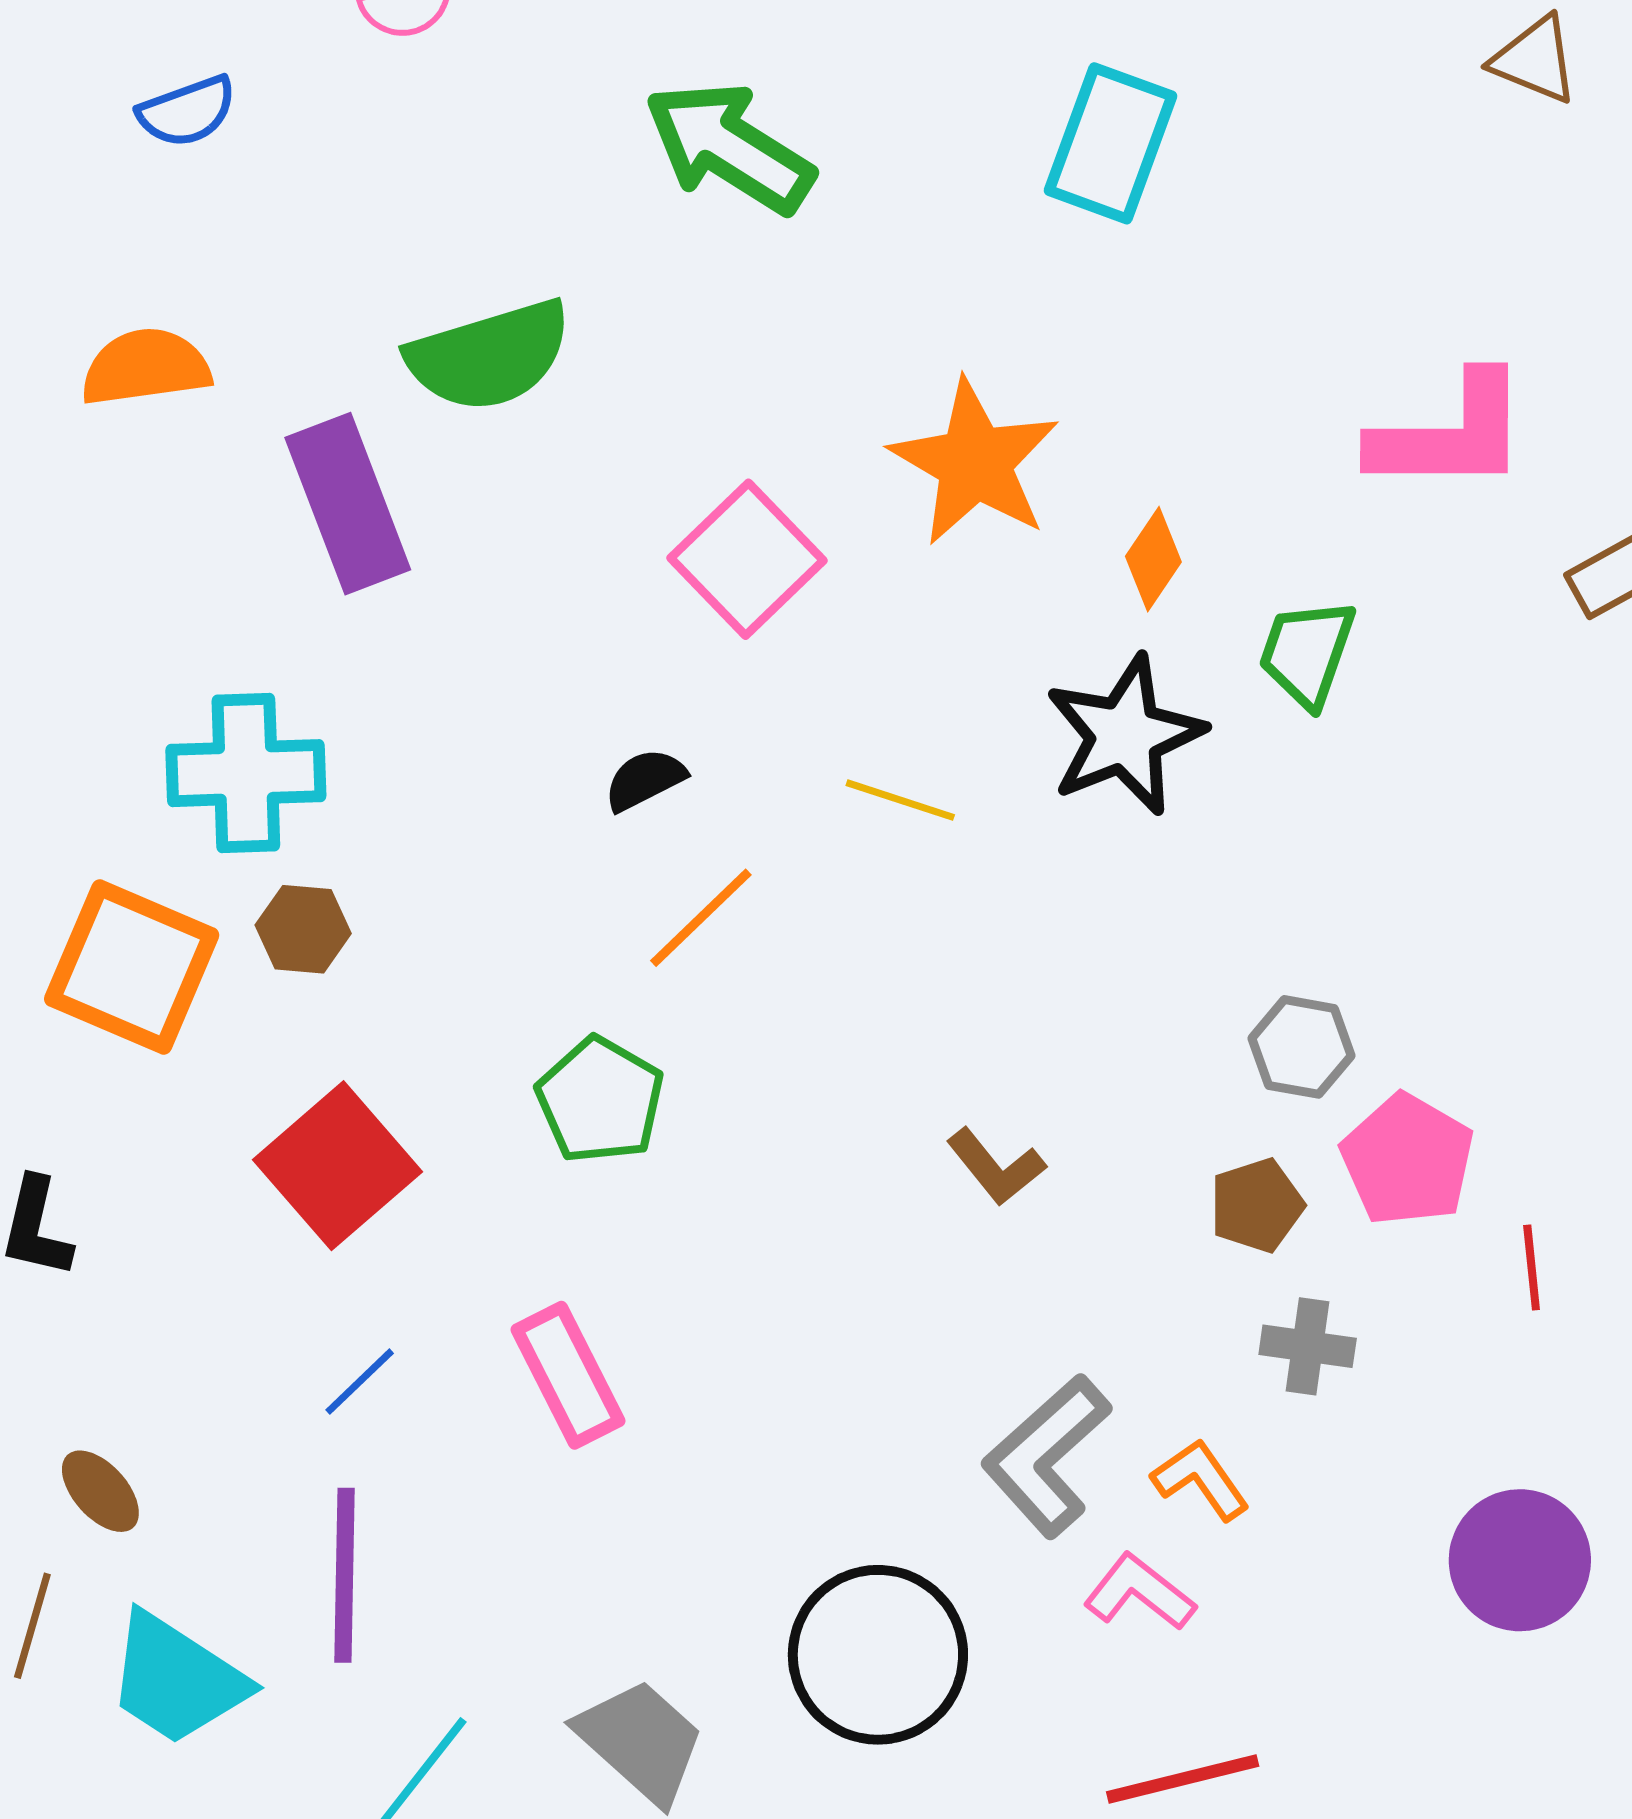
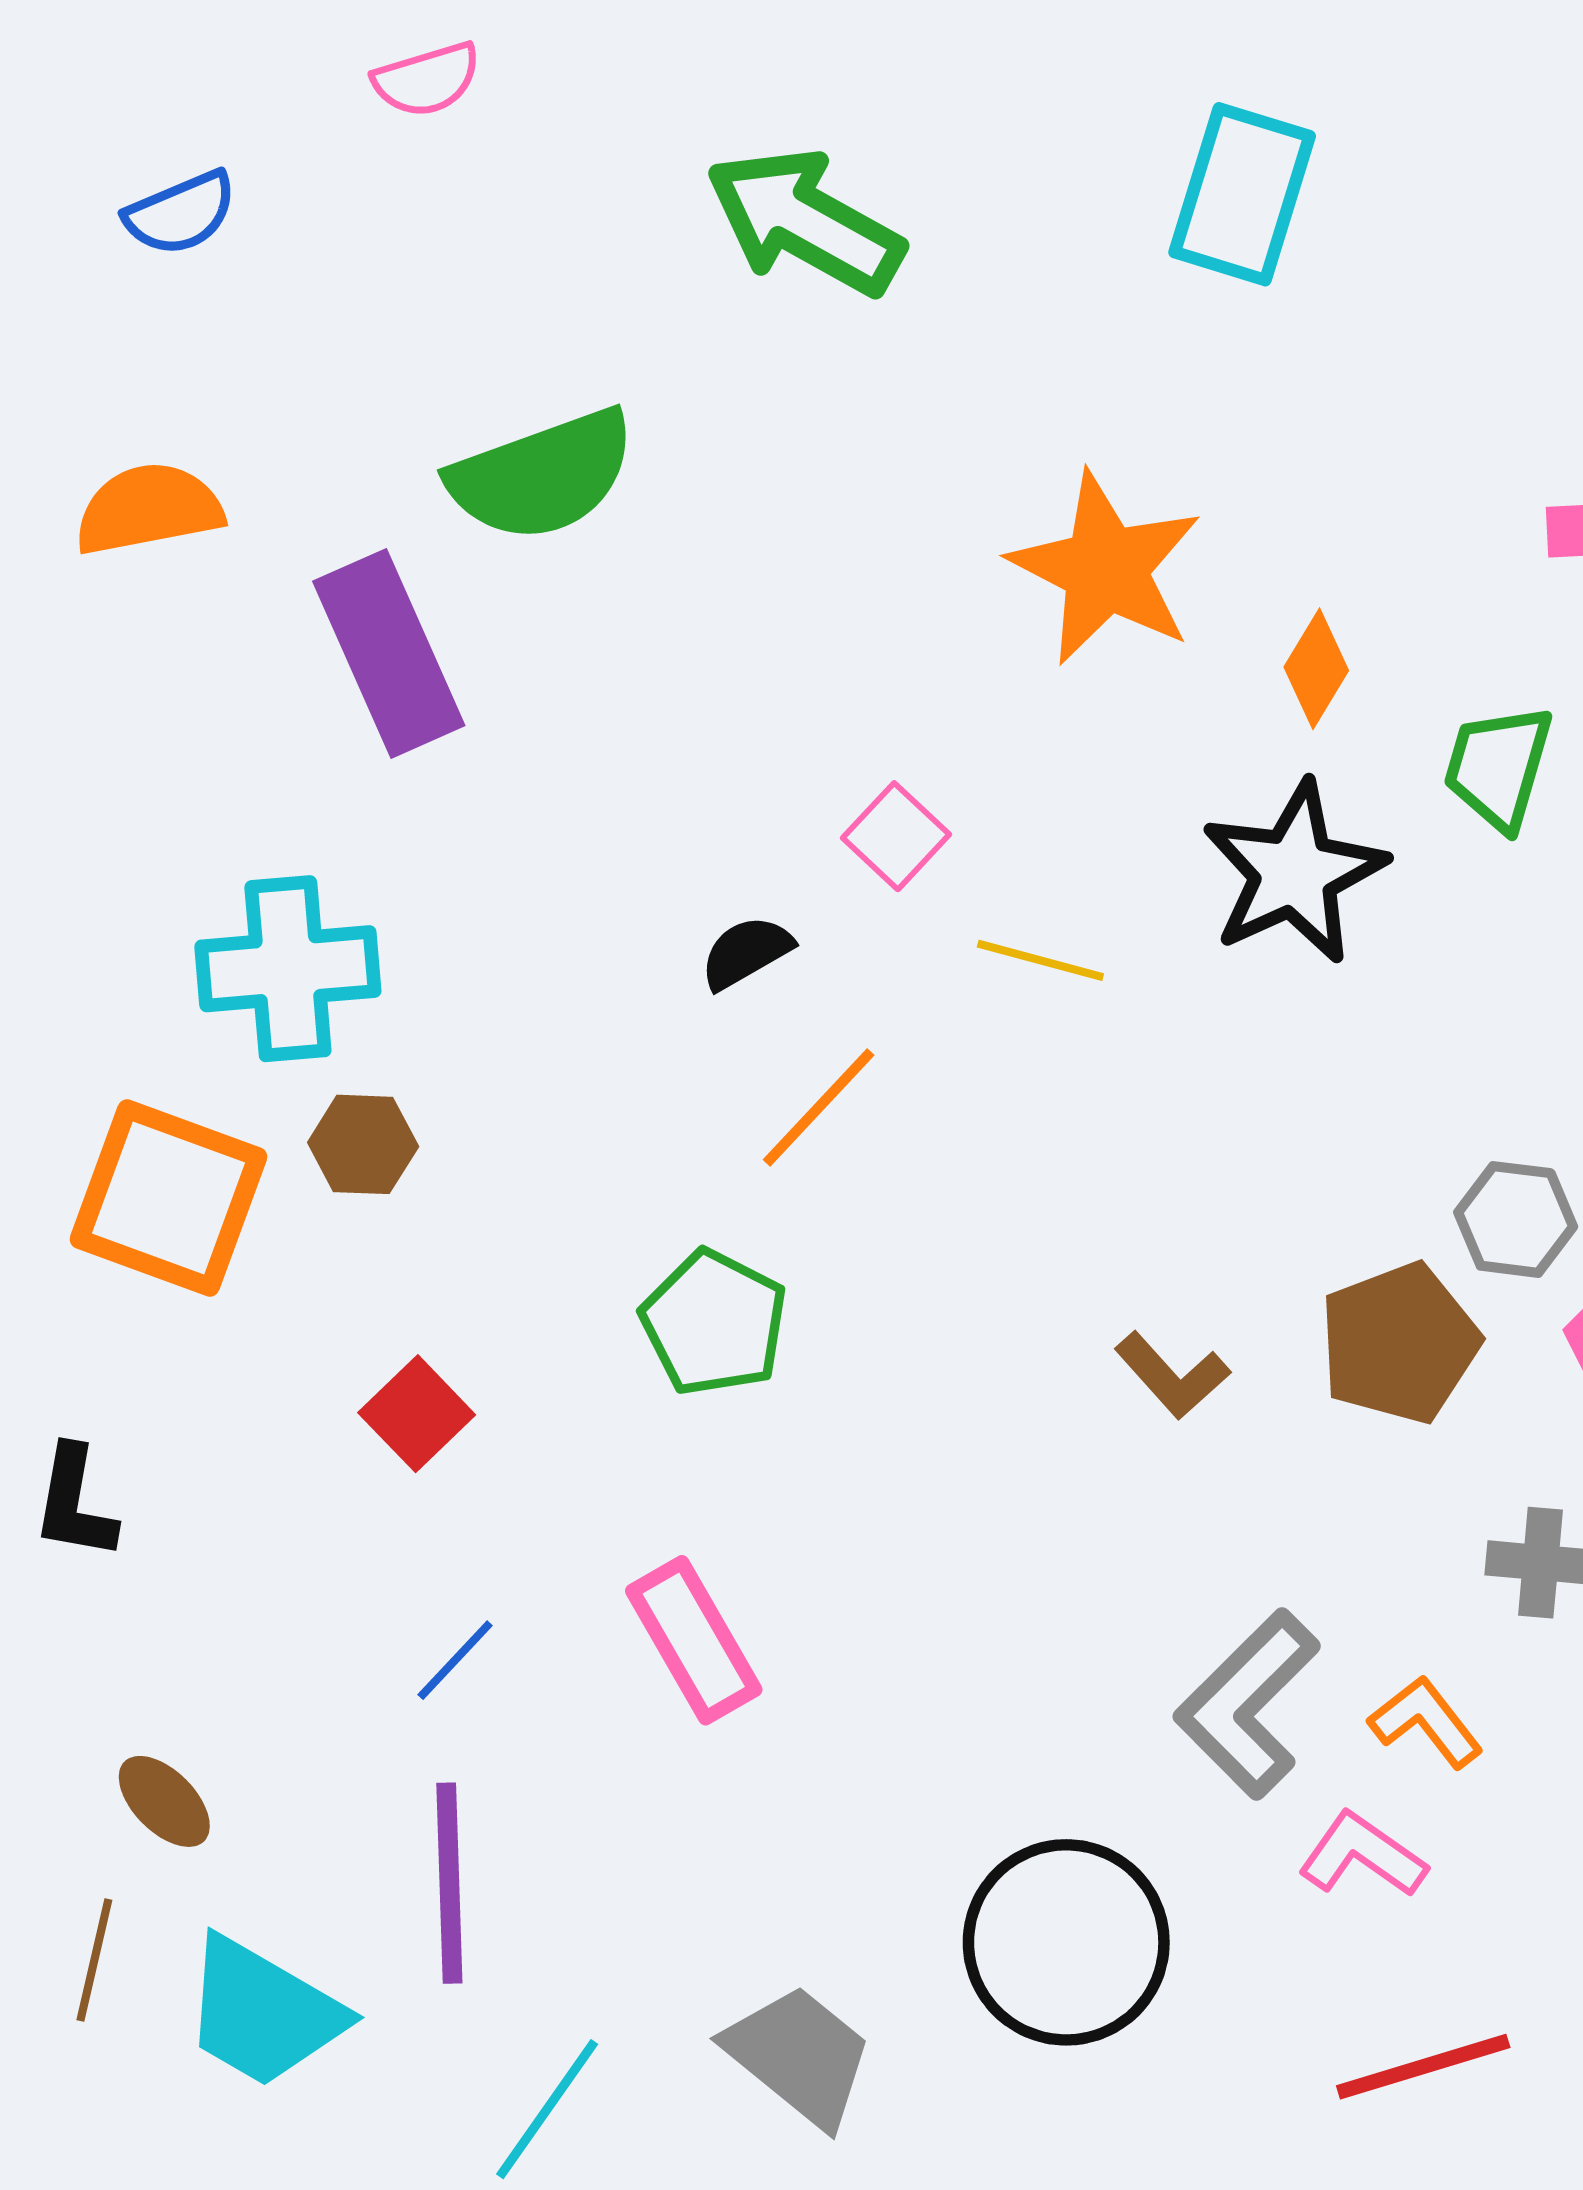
pink square: (747, 559) -> (896, 836), moved, size x0.6
red square: (338, 1166) -> (417, 1414), size x0.6
brown pentagon: (1257, 1205) -> (1399, 1343), moved, size x1.5

